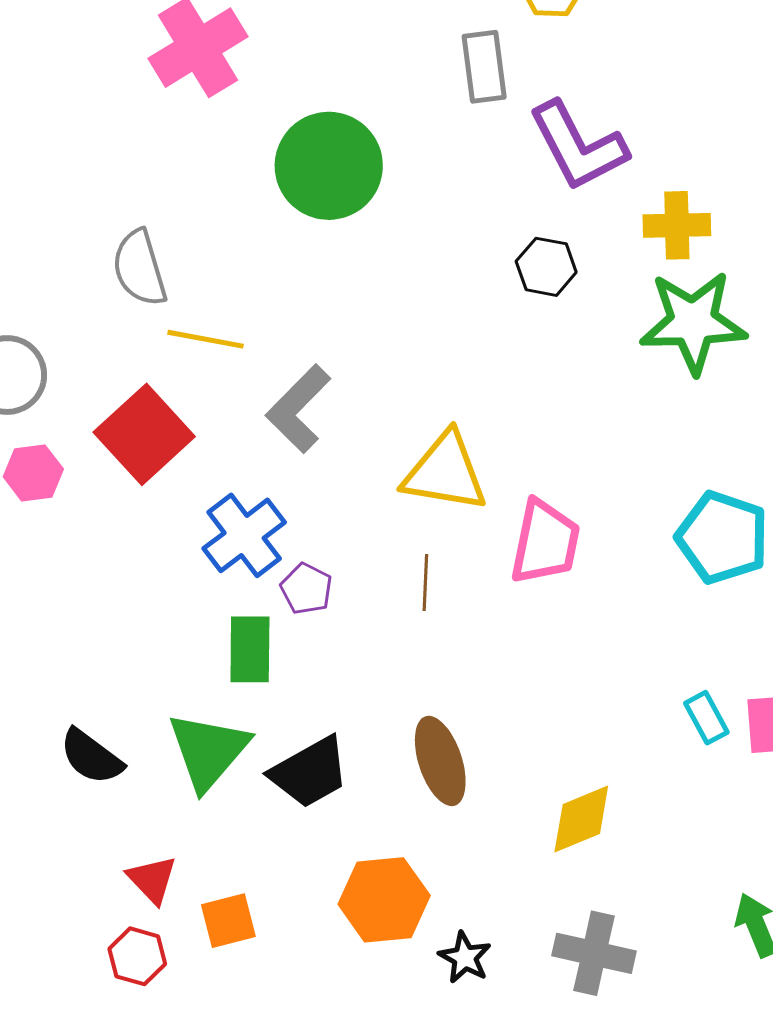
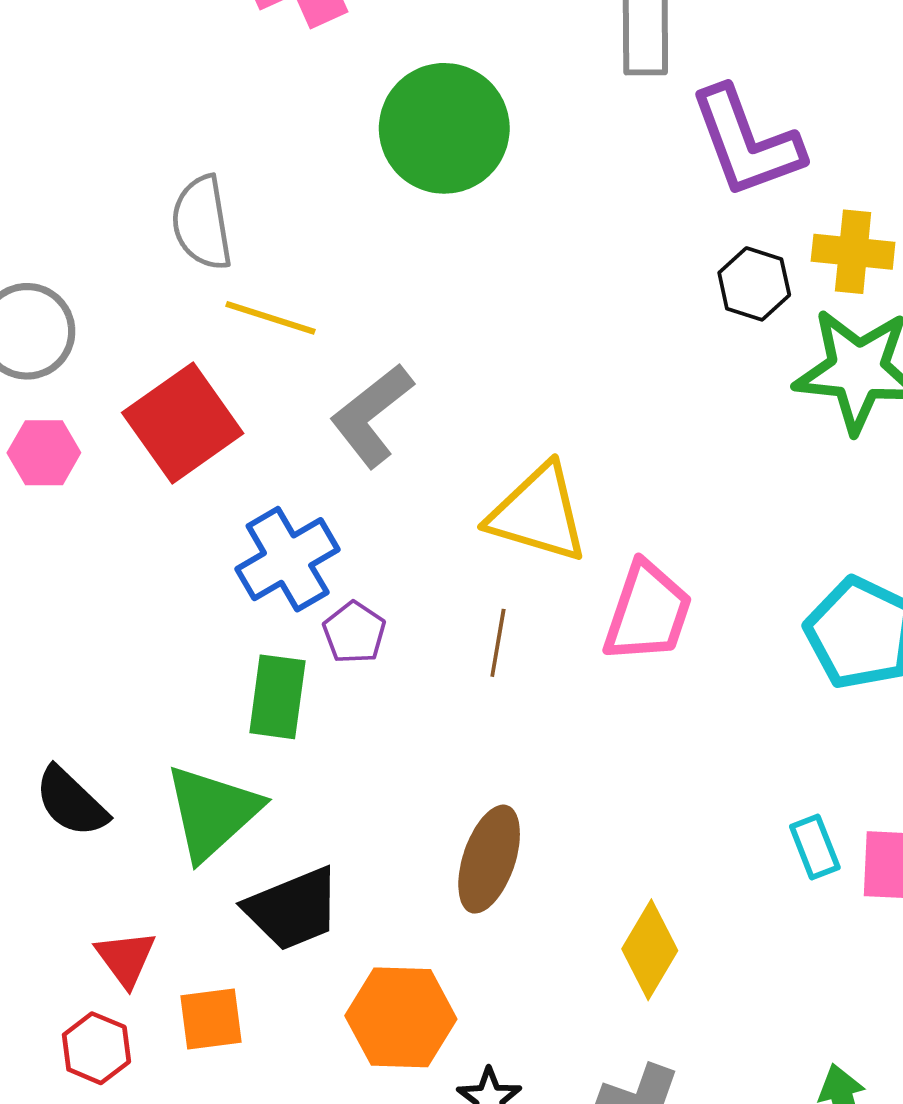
black hexagon: (546, 267) -> (754, 284), moved
brown ellipse: (440, 761) -> (489, 859), turned 30
black trapezoid: (310, 772) -> (293, 909), moved
yellow diamond: (581, 819) -> (650, 950), turned -44

